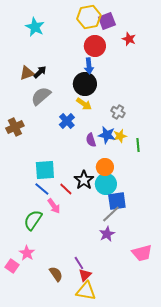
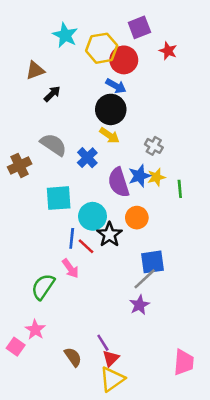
yellow hexagon: (89, 17) -> (102, 48), moved
cyan star: (35, 27) -> (65, 35), moved
blue arrow: (89, 66) -> (116, 86), turned -56
brown triangle: (27, 73) -> (35, 70), moved
gray semicircle: (41, 96) -> (53, 145), moved, turned 75
blue star: (107, 135) -> (139, 176), turned -30
purple semicircle: (91, 140) -> (119, 182), size x1.6
cyan square: (45, 170) -> (59, 198), moved
cyan circle: (106, 184) -> (93, 216), moved
blue line: (42, 189) -> (72, 238), moved, turned 56
pink trapezoid: (142, 253) -> (184, 362), moved, turned -70
yellow triangle: (86, 291) -> (112, 379), turned -45

